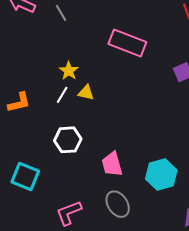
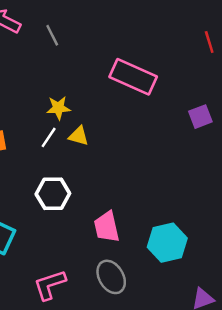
yellow star: (69, 71) -> (58, 108), turned 30

